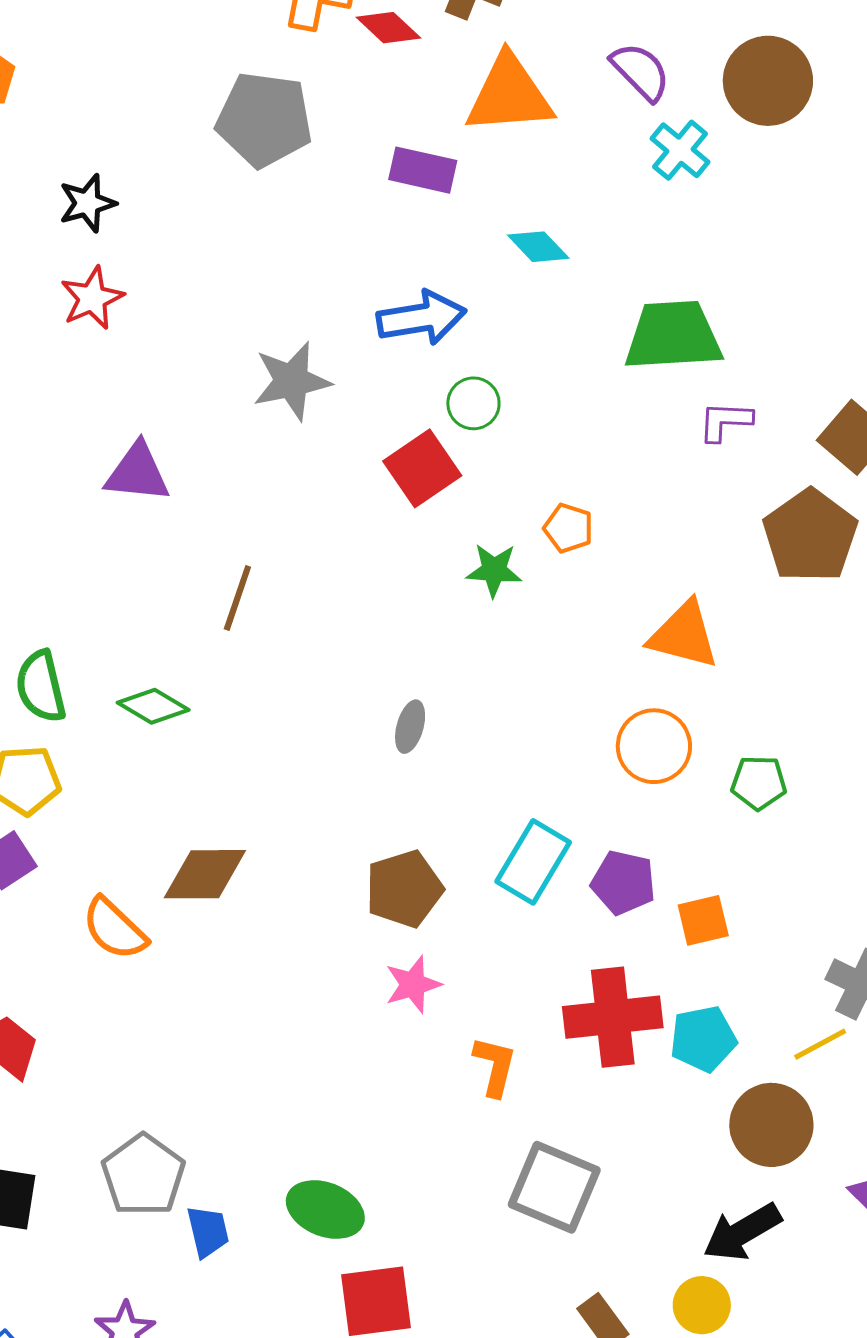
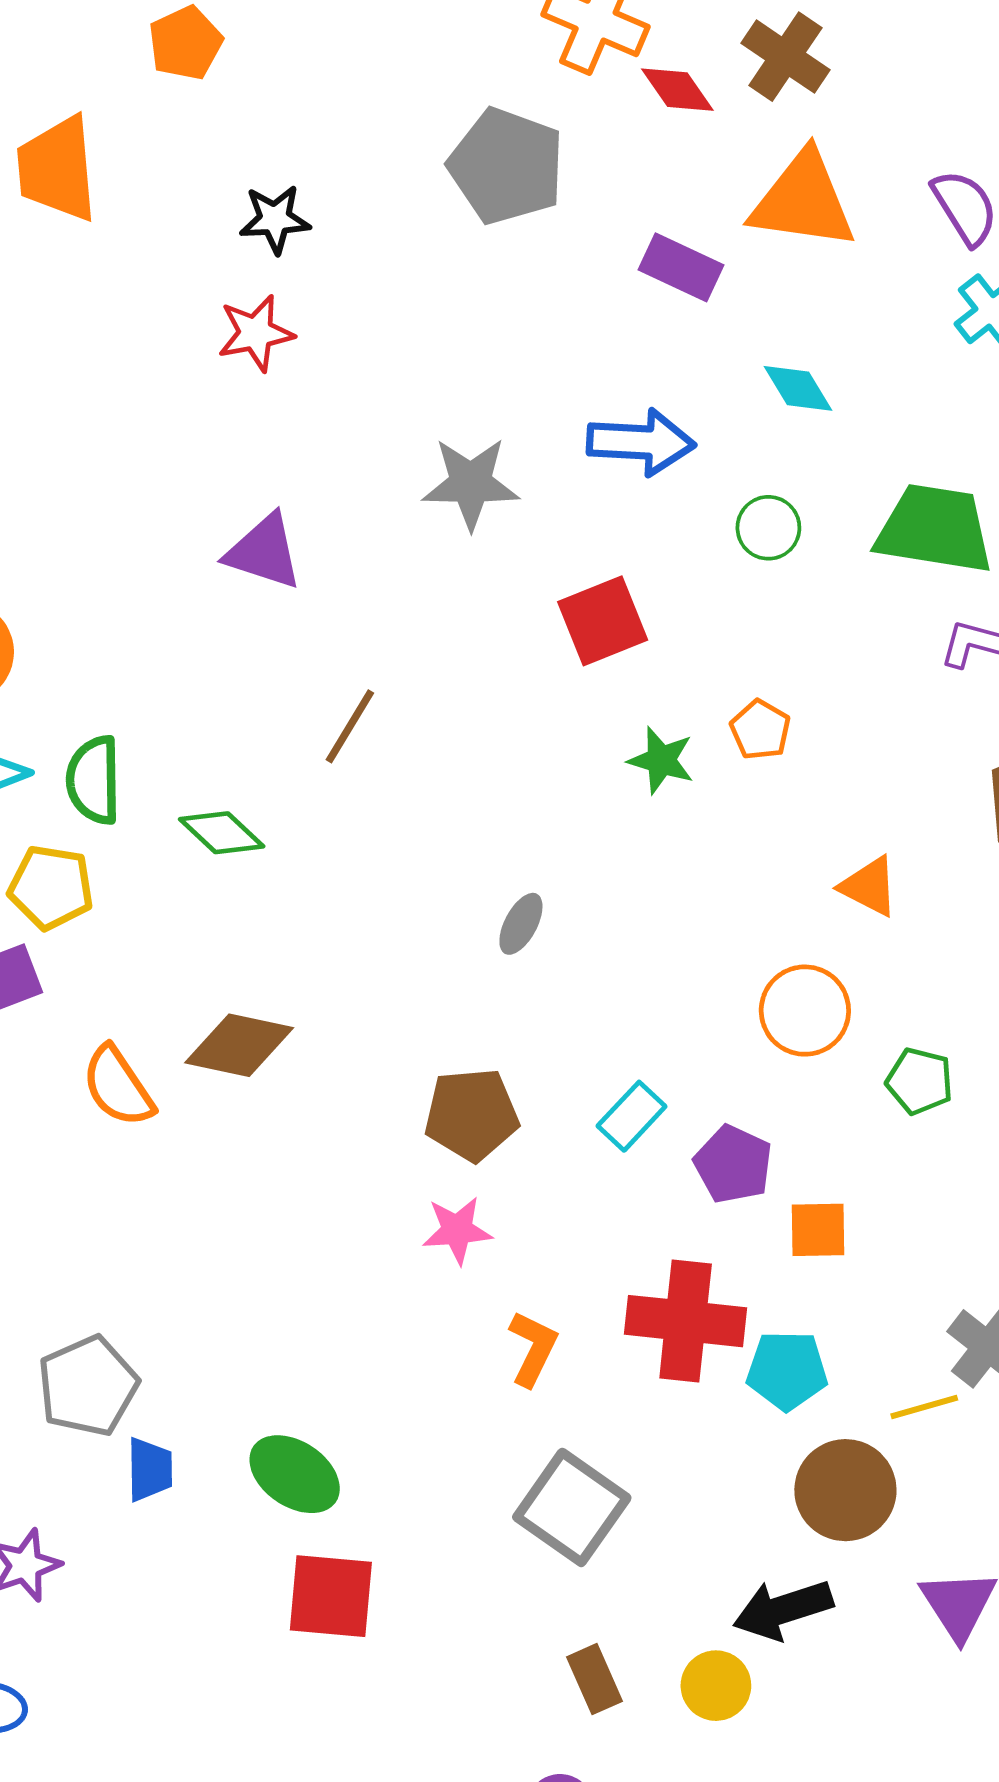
green circle: (473, 403) -> (768, 528), moved
orange triangle: (684, 635) -> (869, 886), size x0.7
cyan rectangle: (533, 862) -> (632, 1116), size x0.7

